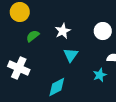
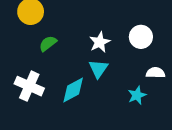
white star: (63, 31) -> (100, 42), moved
cyan diamond: (57, 87) -> (73, 90), moved

